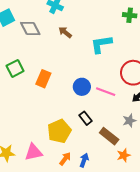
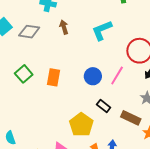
gray diamond: (30, 29) -> (29, 32), turned -40
brown arrow: (65, 32) -> (64, 27), turned 48
pink line: (106, 92) -> (117, 75), turned -66

